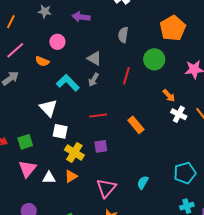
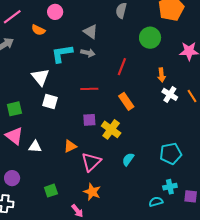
red line: (126, 76) -> (122, 67), moved
gray arrow: (94, 80) -> (88, 53), turned -112
cyan L-shape: (68, 83) -> (62, 54), turned -60
orange arrow: (169, 96) -> (162, 75), turned 32
yellow cross: (74, 153) -> (111, 129), moved
pink triangle: (27, 169) -> (14, 136), turned -36
orange triangle: (71, 176) -> (70, 146), moved

